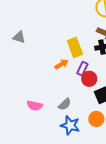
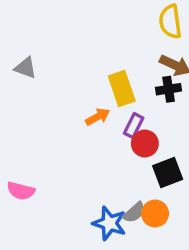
gray semicircle: (65, 104) -> (134, 212), moved
pink semicircle: (35, 106) -> (21, 191), moved

